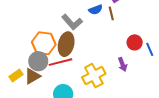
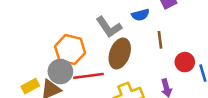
brown line: (111, 13) -> (160, 40), moved
brown ellipse: (66, 44) -> (120, 53), moved

